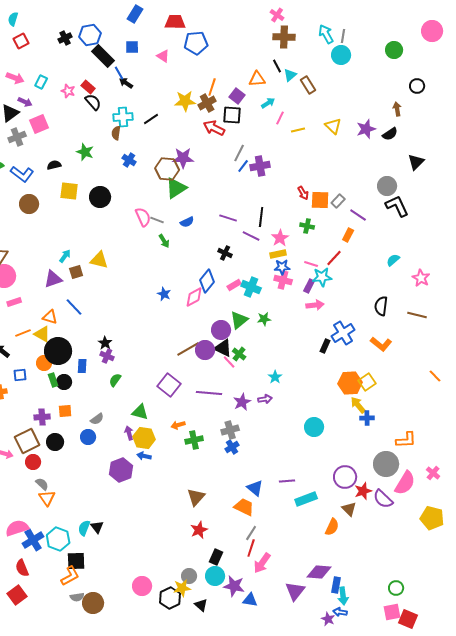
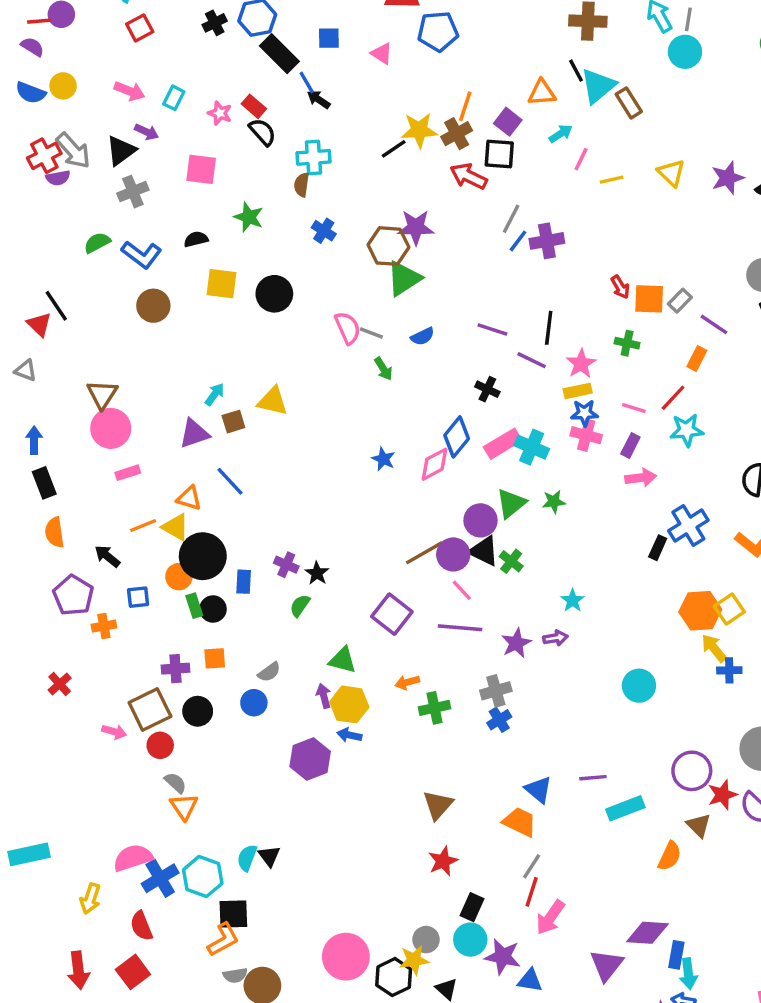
cyan triangle: (290, 75) -> (598, 86), size x1.6
black line: (151, 119) -> (394, 149), moved
pink square: (39, 124) -> (201, 169), moved, turned 30
cyan star: (322, 277) -> (687, 430), moved
pink rectangle: (234, 285) -> (503, 444), size x1.5
black star: (105, 343) -> (317, 573), moved
pink line: (229, 362) -> (462, 590), moved
pink circle: (142, 586) -> (346, 957), size x1.4

